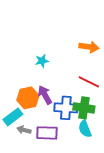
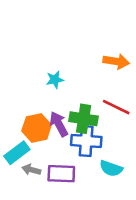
green cross: (84, 108) -> (84, 119), moved
cyan semicircle: (85, 129) -> (111, 168), turned -48

